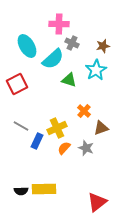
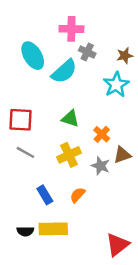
green triangle: (69, 80) -> (70, 119), moved
red square: (17, 84) -> (21, 120), moved, turned 30
blue rectangle: (37, 141) -> (45, 195), moved, turned -56
orange semicircle: (64, 148) -> (77, 195), moved
gray star: (86, 148) -> (100, 166), moved

